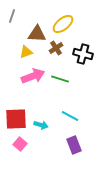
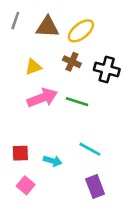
brown triangle: (37, 34) -> (47, 27), moved
brown cross: (56, 48) -> (72, 62), turned -32
red square: (16, 119) -> (20, 153), size x0.6

